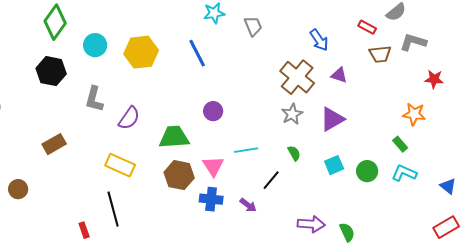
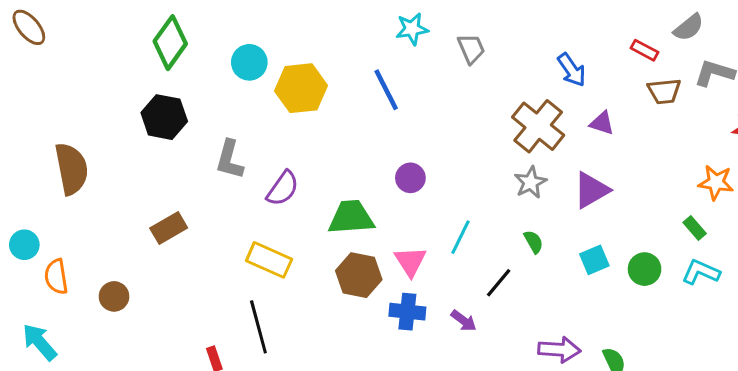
cyan circle: (95, 45) -> (249, 62), moved
cyan line: (246, 150) -> (461, 237), turned -55

